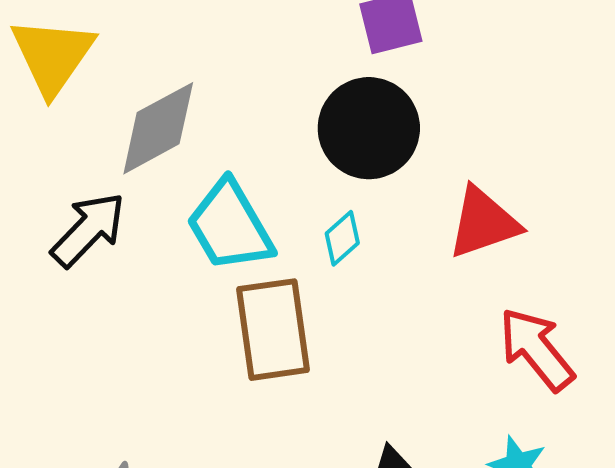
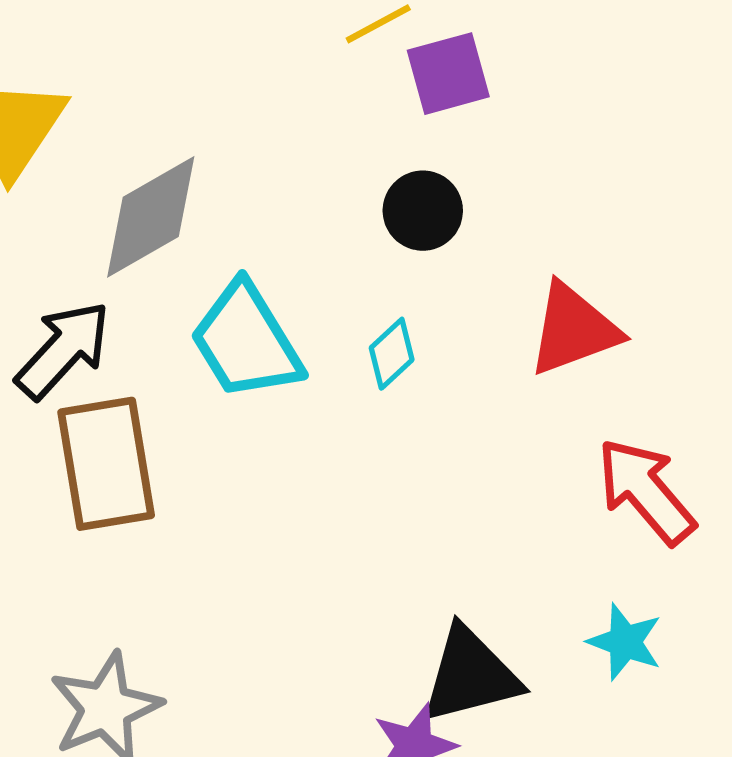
black circle: (369, 128) -> (423, 211), size x0.6
brown rectangle: (273, 330) -> (106, 464), moved

